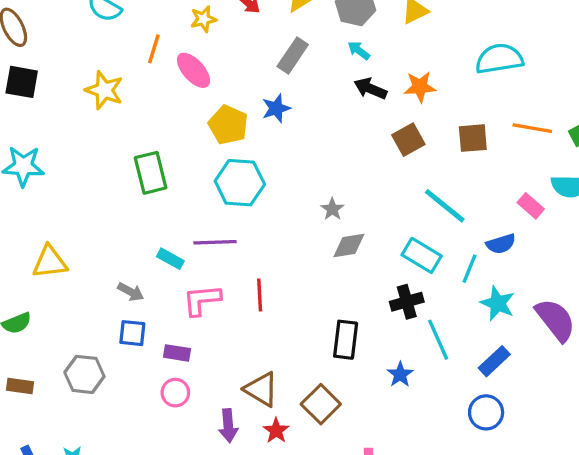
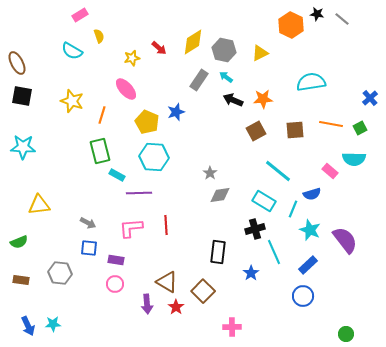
orange line: (154, 49) -> (102, 115), moved
gray rectangle: (293, 55) -> (199, 80), moved
cyan rectangle: (170, 259) -> (117, 175), moved

